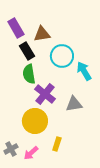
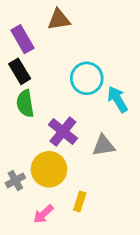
brown triangle: (42, 34) -> (59, 20), moved
black rectangle: (27, 51) -> (20, 71), moved
green semicircle: (29, 74) -> (25, 104), moved
gray cross: (11, 149) -> (15, 180), moved

